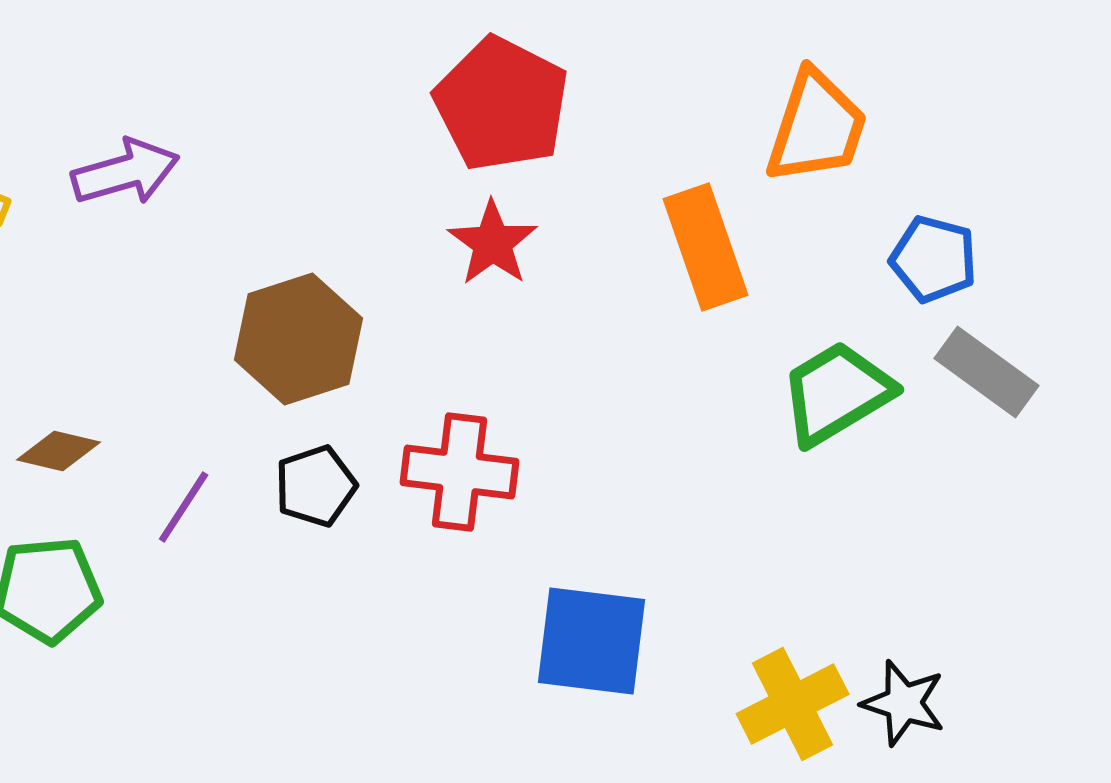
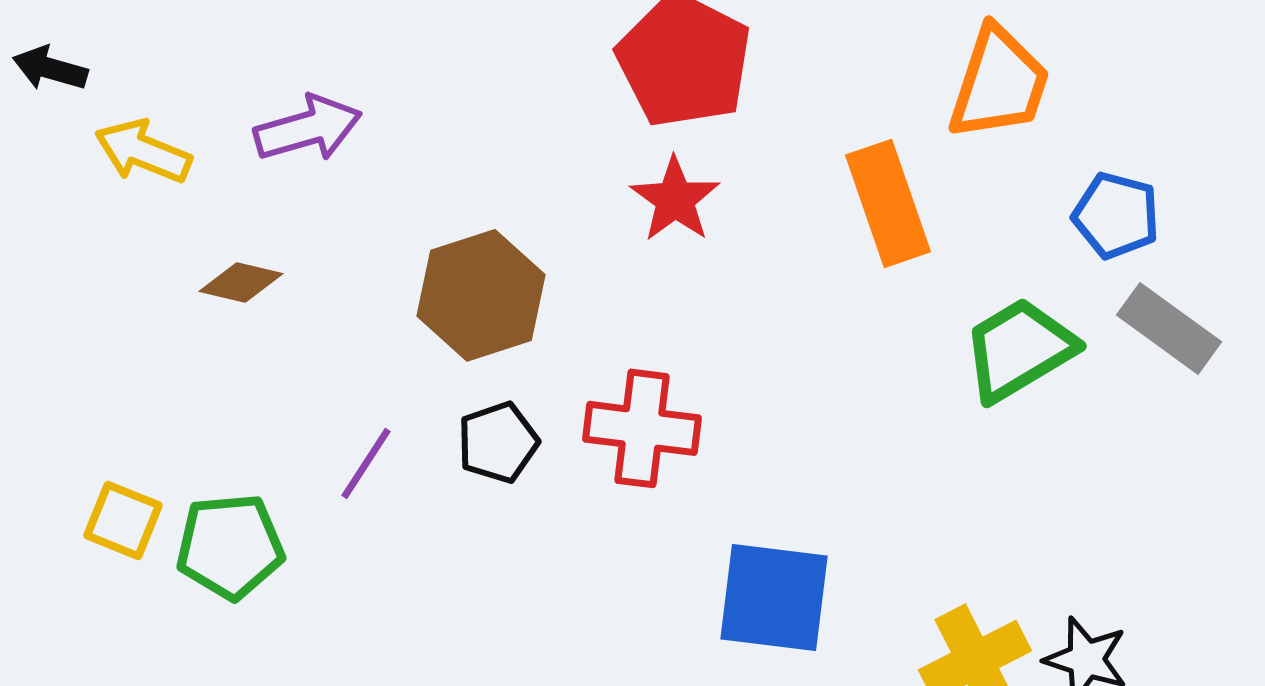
brown diamond: (59, 451) -> (241, 282), moved

